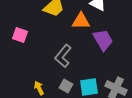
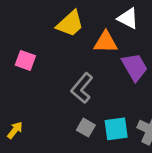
yellow arrow: (39, 88) -> (15, 130), moved, turned 64

